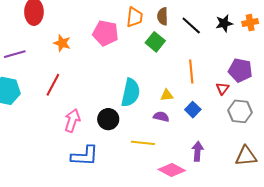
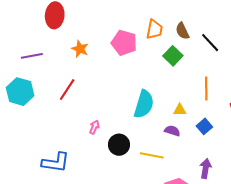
brown semicircle: (163, 16) -> (182, 31), turned -30
black circle: (108, 119) -> (119, 145), moved
pink arrow: (72, 121) -> (94, 127), moved, size x0.6
blue L-shape: (85, 156) -> (56, 162), moved

